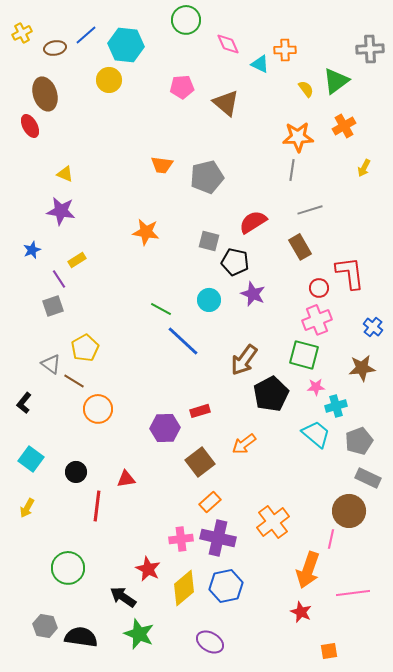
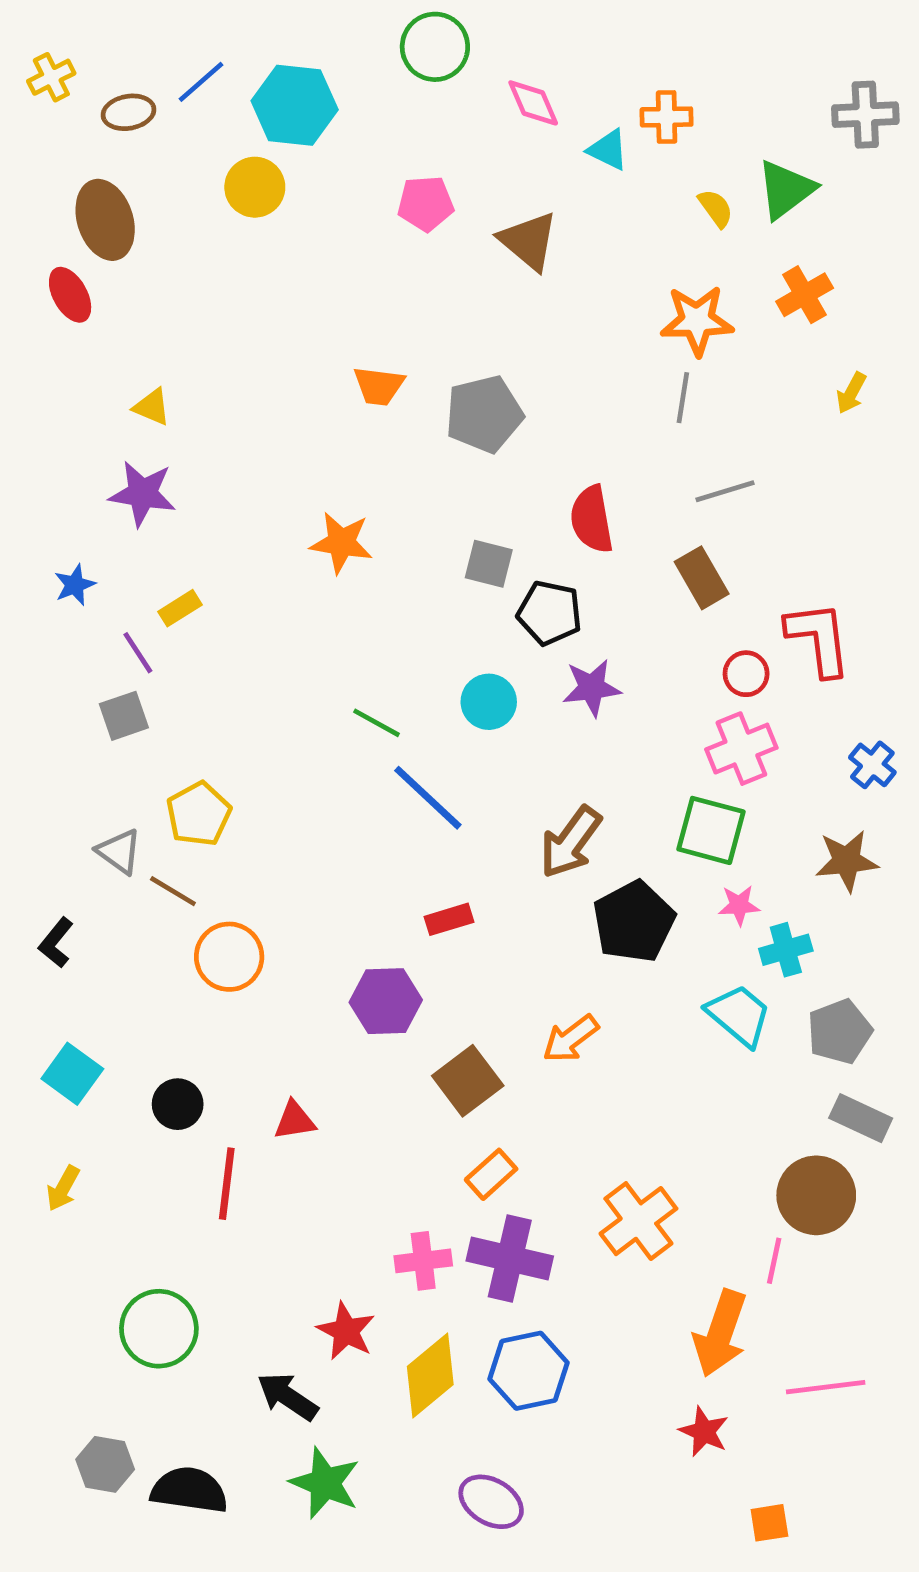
red semicircle: (253, 222) -> (592, 519), turned -68
purple star: (253, 294) -> (592, 688), turned -30
red rectangle: (200, 411) -> (449, 919), moved

